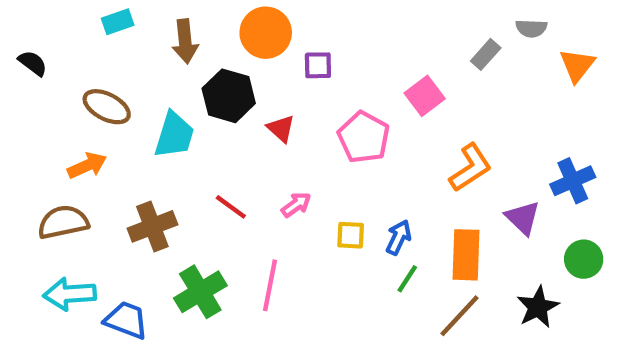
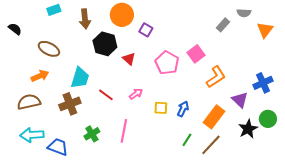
purple square: (318, 65) -> (146, 30), turned 32
pink square: (425, 96) -> (196, 54), moved
cyan trapezoid: (174, 135) -> (80, 78), moved
orange rectangle: (466, 255) -> (214, 117), turned 35
green line: (407, 279) -> (187, 140), moved
green cross: (200, 292) -> (92, 134), size x0.7
black star: (538, 307) -> (248, 129), moved

